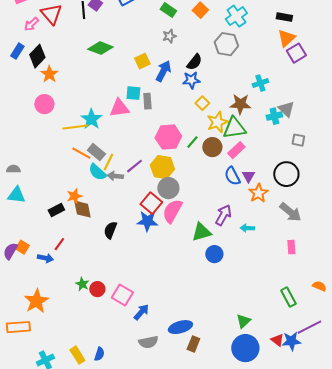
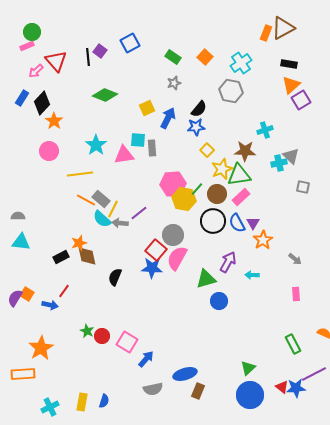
cyan star: (91, 119) -> (96, 145), moved
yellow hexagon: (162, 167) -> (184, 199), moved
black circle: (286, 174) -> (213, 221), moved
gray arrow: (290, 212) -> (295, 259), size x0.6
yellow rectangle: (77, 355) -> (82, 402), turned 42

